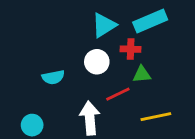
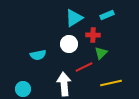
cyan rectangle: (150, 21) -> (107, 15), size x0.6
green triangle: (142, 74) -> (101, 53), turned -40

